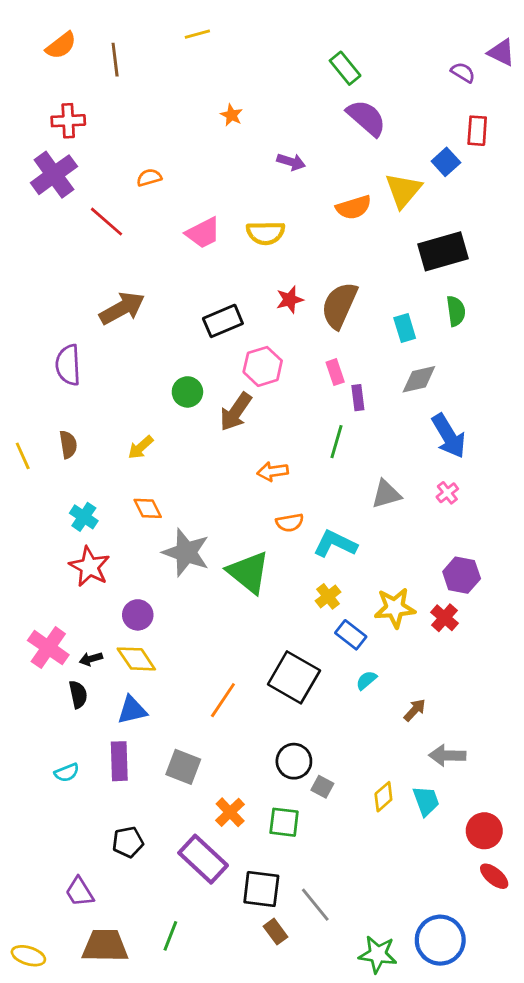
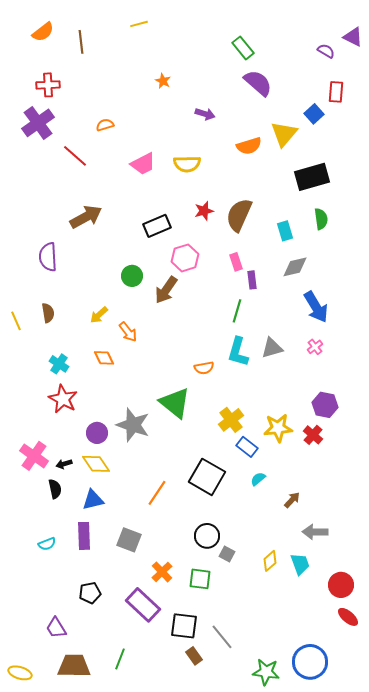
orange arrow: (273, 471) -> (128, 332), moved, turned -120
cyan L-shape: (335, 544) -> (238, 352), moved, turned -100
gray star: (186, 552) -> (133, 425), moved
yellow cross: (328, 596) -> (231, 420), size x1.4

